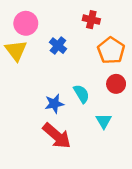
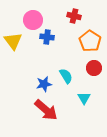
pink circle: (26, 23) -> (33, 20), moved
blue cross: (58, 46) -> (47, 37), turned -32

